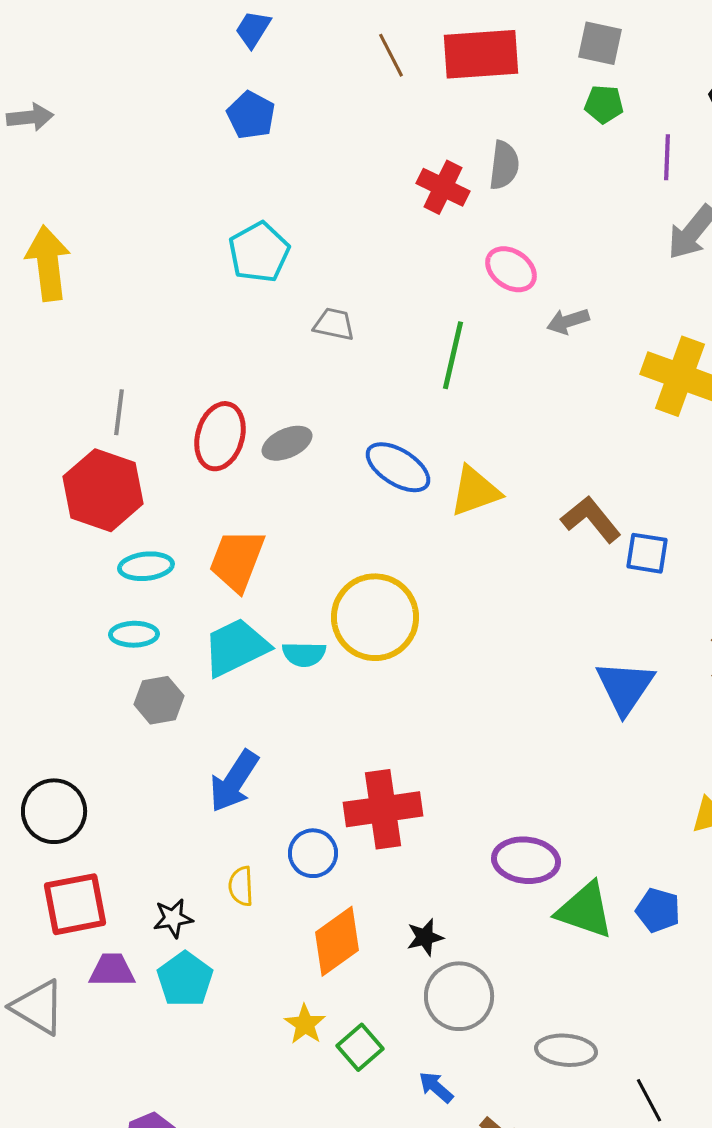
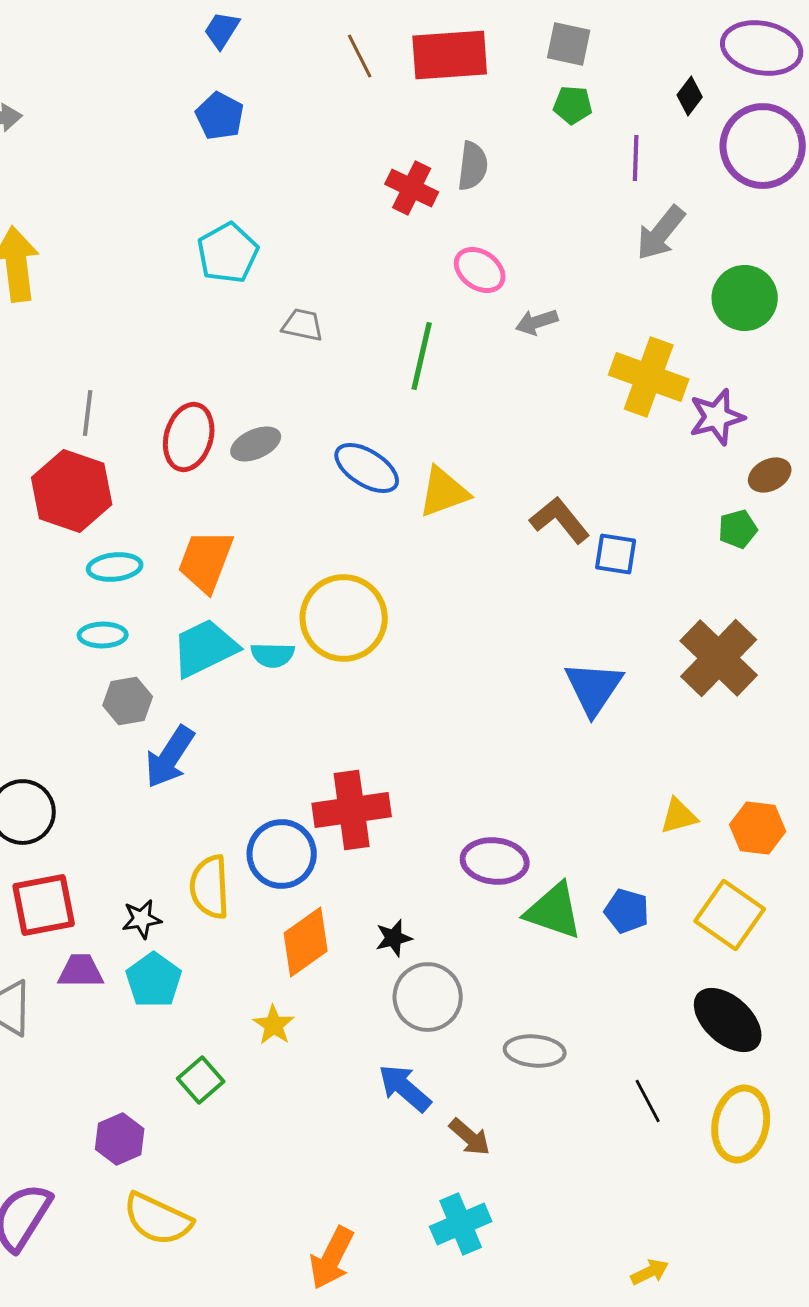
blue arrow: (234, 781) -> (170, 757), moved
blue circle: (313, 853) -> (282, 854), size x1.4
yellow semicircle: (241, 886) -> (210, 887), size x1.6
green square: (360, 1047) -> (201, 1080), moved
blue arrow: (436, 1087) -> (405, 1088), size x1.5
black line: (649, 1100) -> (648, 1101), moved

